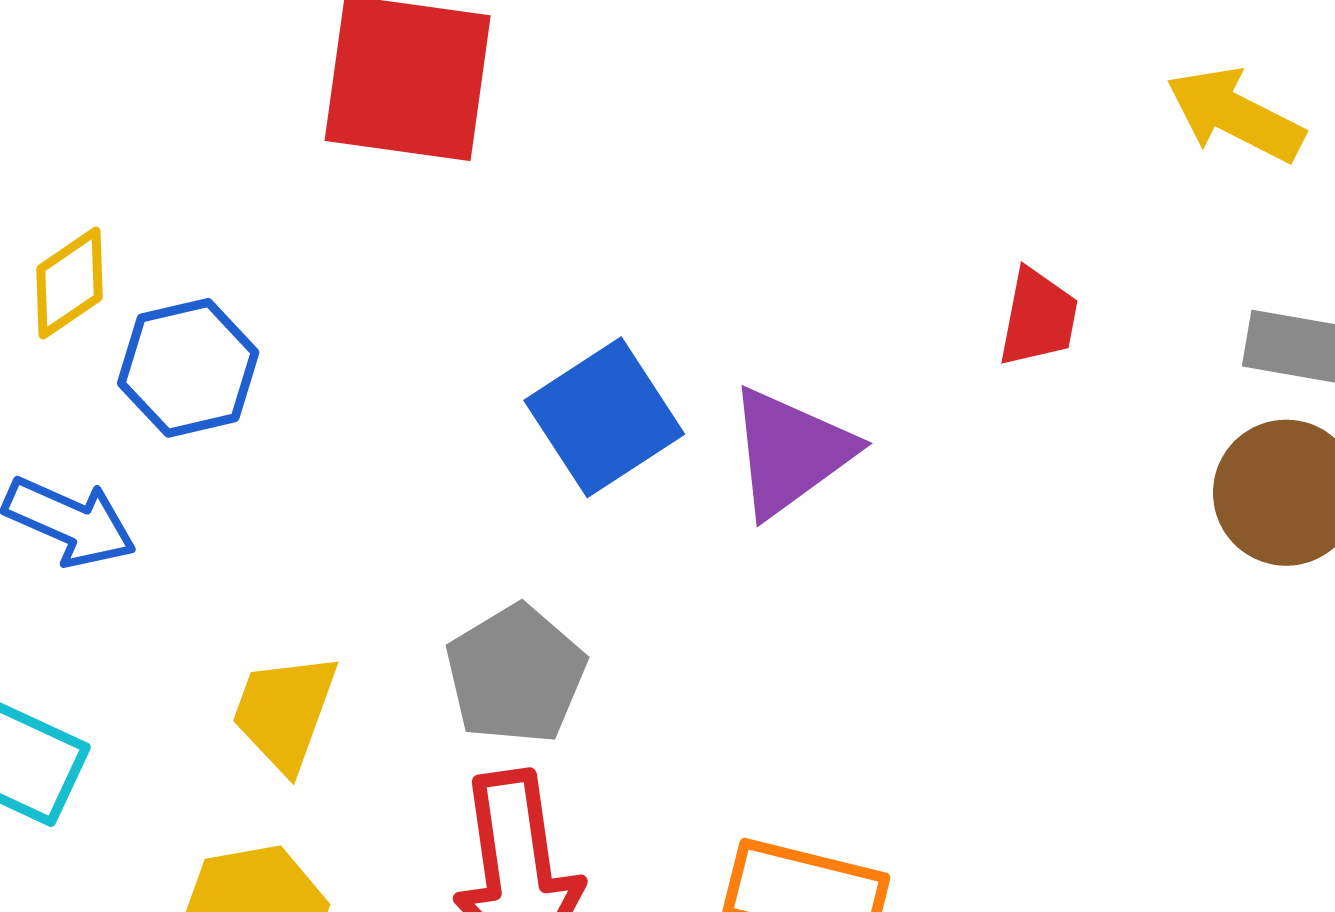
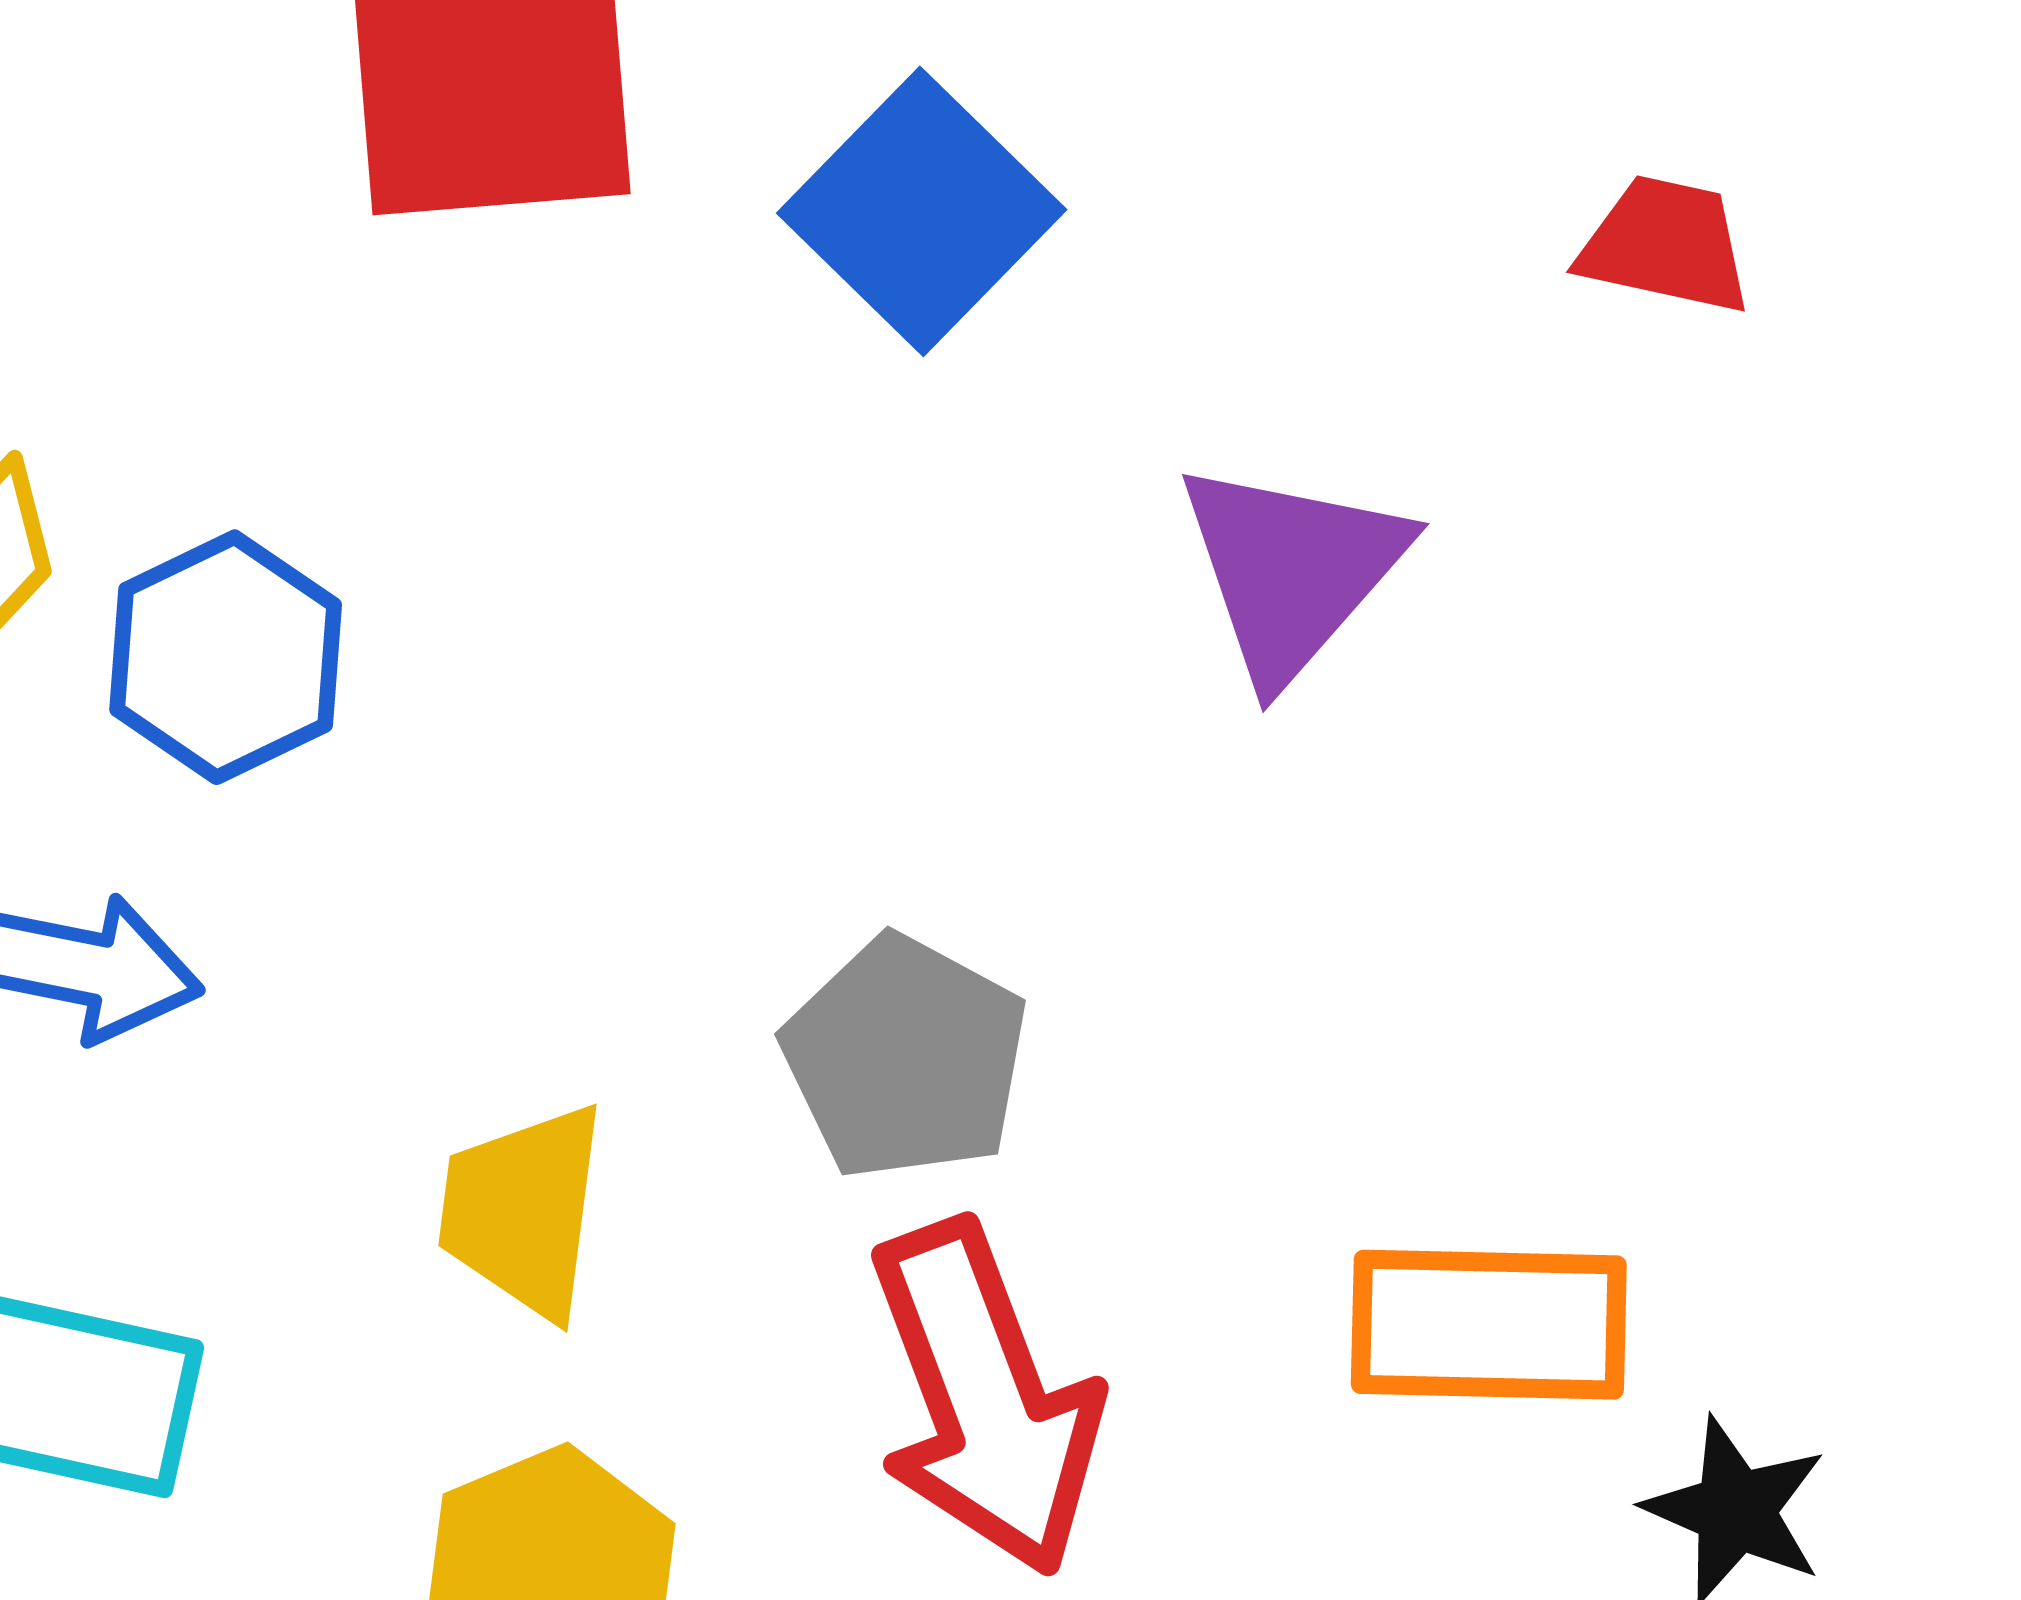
red trapezoid: (1038, 318) -> (1666, 245), turned -76
blue square: (604, 417) -> (922, 211), moved

